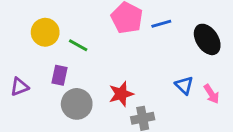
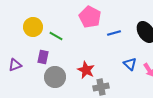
blue line: (161, 24) -> (114, 33), moved
red star: (121, 94) -> (86, 70), turned -30

